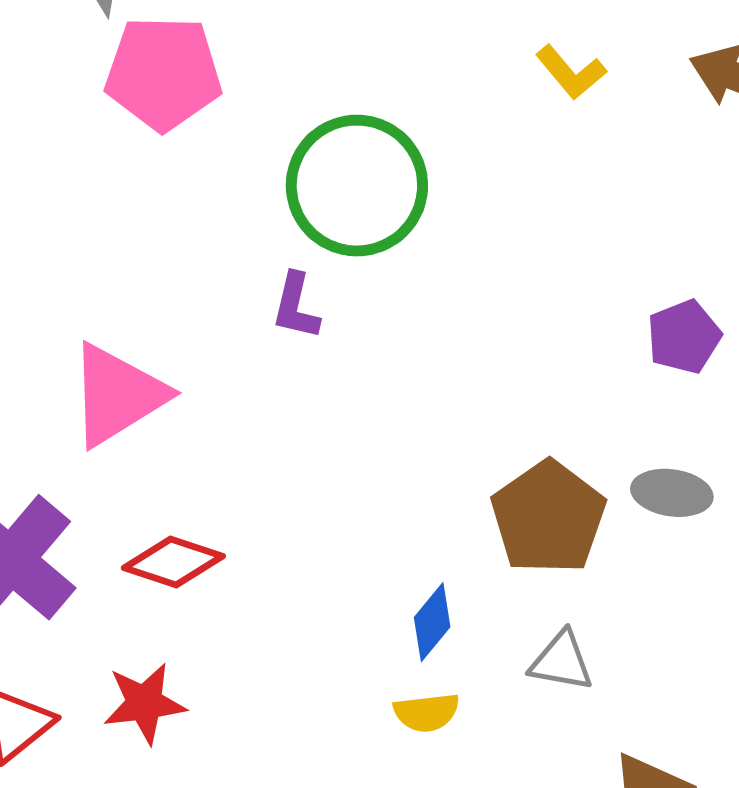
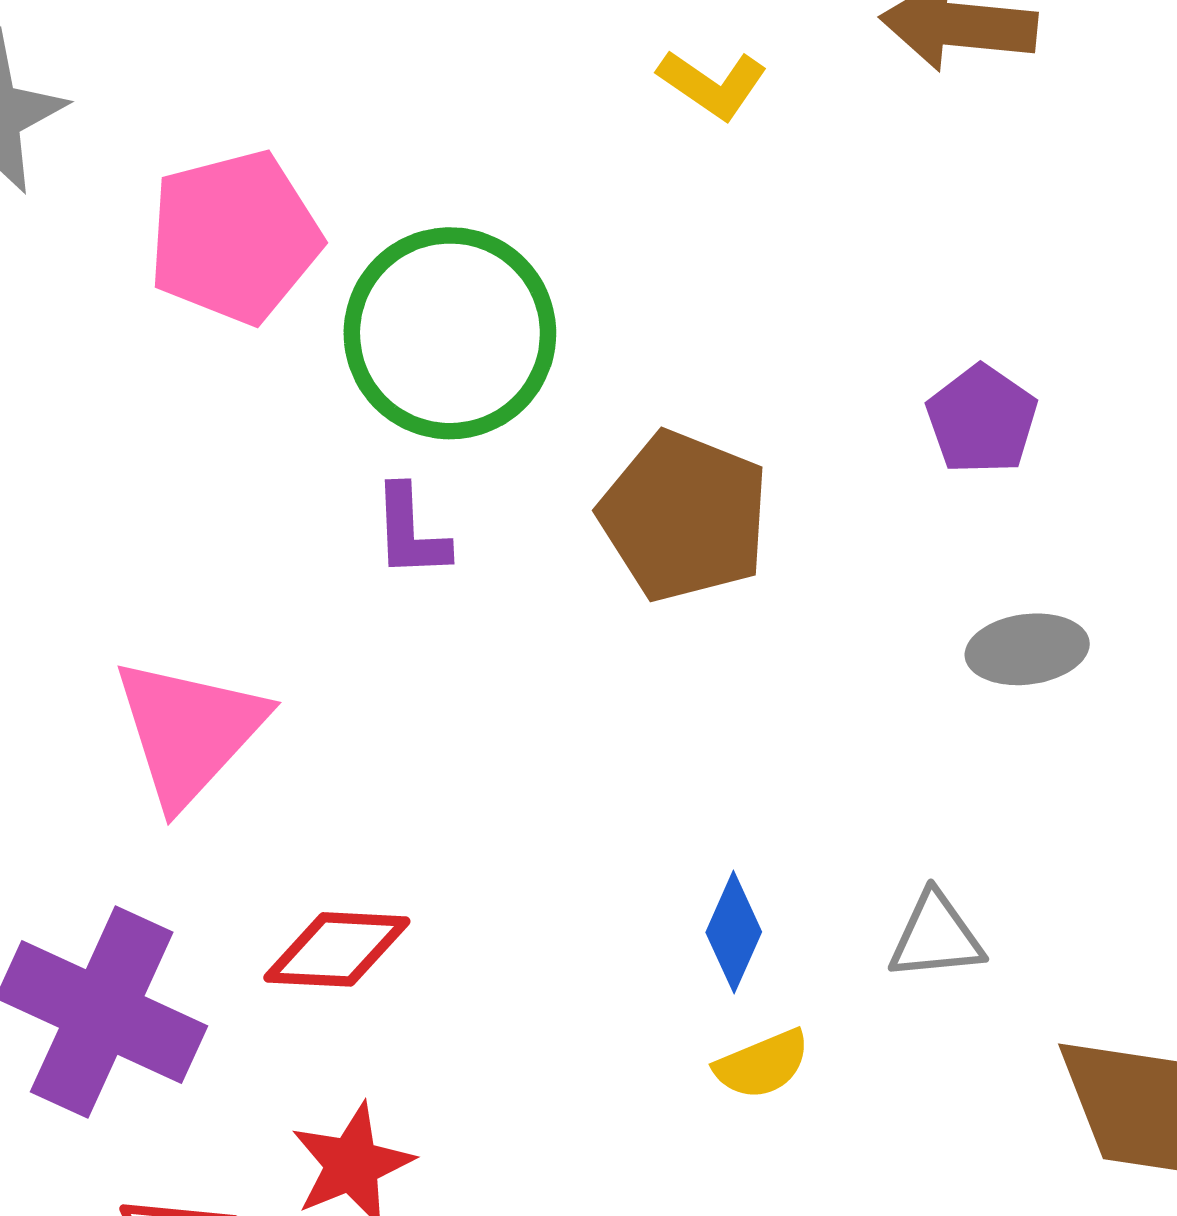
pink pentagon: (163, 73) -> (234, 237), moved
brown pentagon: (548, 517) -> (684, 516), moved

